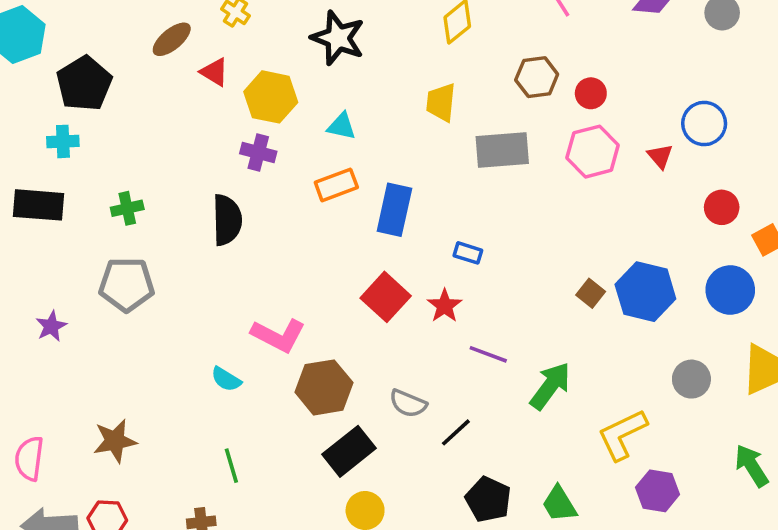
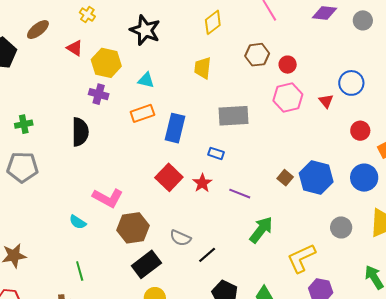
brown ellipse: (172, 39) -> (38, 30), moved
gray rectangle: (502, 150) -> (234, 116), moved
purple line: (488, 354) -> (240, 194), moved

